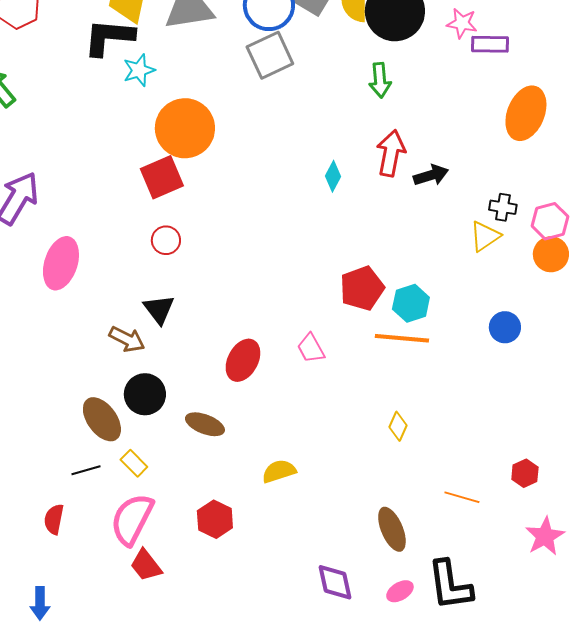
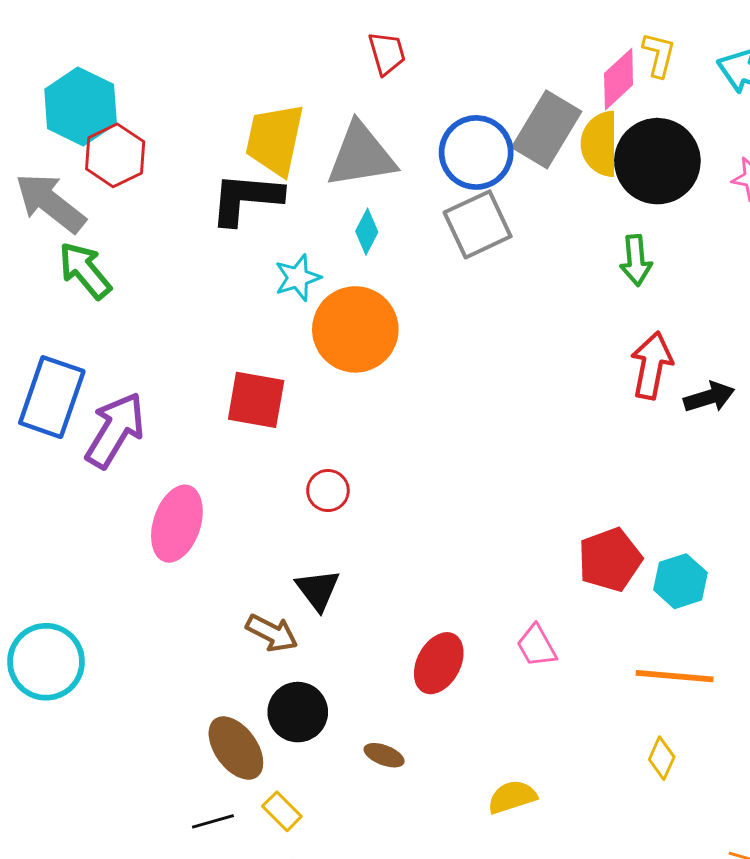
cyan star: (139, 70) -> (298, 278), moved
cyan diamond: (333, 176) -> (367, 232), moved
red square: (162, 177) -> (256, 400), moved, turned 33
orange line: (402, 338) -> (675, 676), moved
brown ellipse: (205, 424) -> (384, 755), size x0.7
yellow semicircle: (279, 471) -> (512, 797), moved

